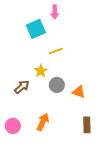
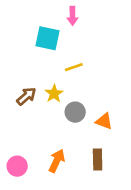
cyan square: (36, 29) -> (47, 38), turned 36
brown arrow: (22, 87) -> (26, 96), moved
brown rectangle: (87, 125) -> (98, 160), moved

